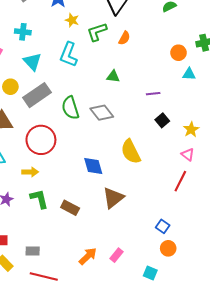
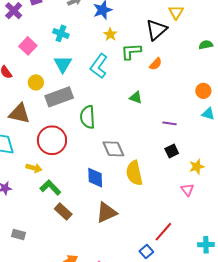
gray diamond: (102, 113) -> (113, 149), moved
red line: (180, 181) -> (163, 232), moved
green L-shape: (39, 199) -> (50, 188), moved, turned -45
gray rectangle: (33, 251) -> (19, 235), moved

